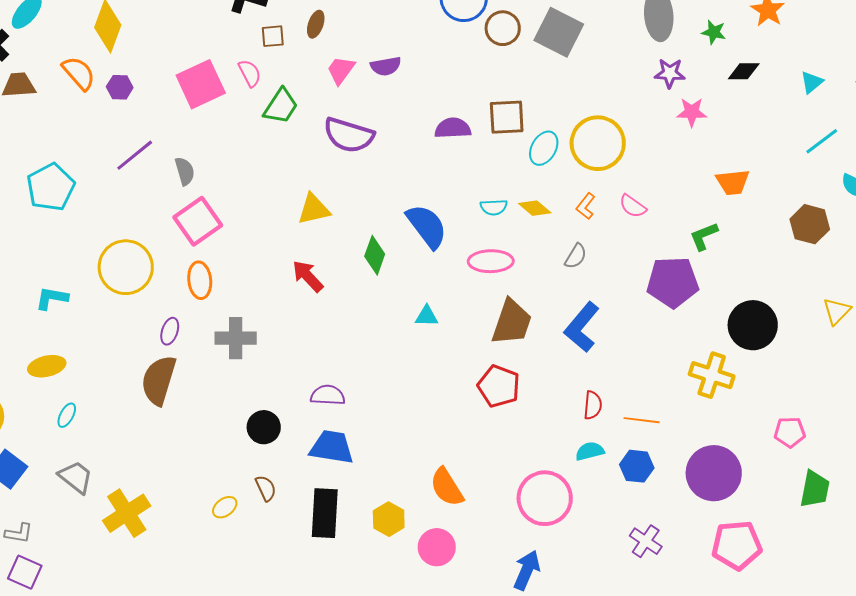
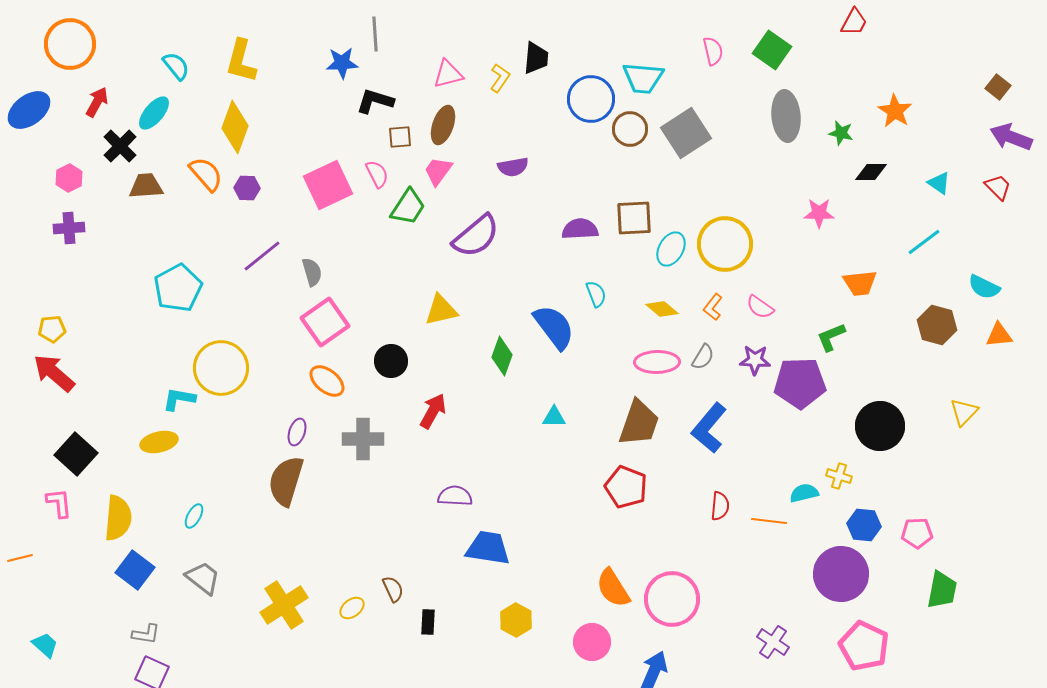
brown ellipse: (316, 24) -> (443, 125), size x1.4
gray square: (559, 32) -> (686, 133), turned 30
pink trapezoid: (341, 70) -> (438, 171), moved
purple star: (670, 73) -> (755, 360), moved
cyan triangle: (812, 82) -> (939, 183), turned -45
purple semicircle: (349, 135) -> (476, 236), turned -57
cyan line: (822, 141) -> (924, 242), moved
cyan semicircle: (494, 207) -> (596, 294), moved, turned -108
pink ellipse: (491, 261) -> (657, 362), moved
yellow circle: (126, 267) -> (221, 368), moved
red arrow: (308, 276) -> (433, 411), moved, turned 72
orange ellipse: (200, 280) -> (327, 381), turned -45
yellow ellipse: (47, 366) -> (159, 442), moved
yellow cross: (712, 375) -> (839, 476), size x0.6
black circle: (264, 427) -> (391, 361), moved
blue trapezoid: (332, 447) -> (488, 548), moved
cyan semicircle: (590, 451) -> (804, 493), moved
blue hexagon: (637, 466) -> (864, 525), moved
orange semicircle: (447, 487) -> (613, 588), moved
yellow cross: (127, 513) -> (284, 605), moved
black rectangle: (325, 513) -> (428, 622), moved, size x0.5
pink pentagon: (737, 545) -> (864, 646), turned 30
pink circle: (437, 547) -> (592, 642), moved

